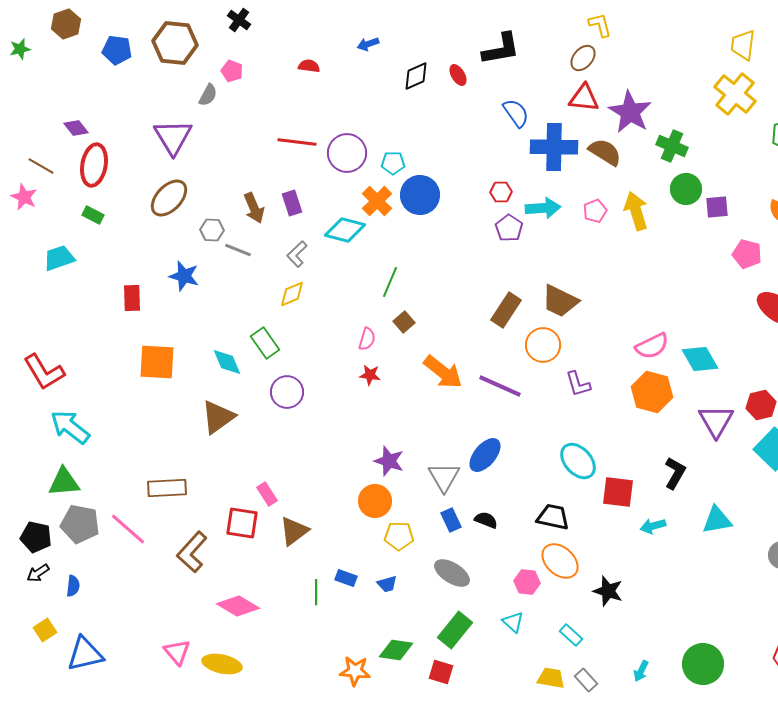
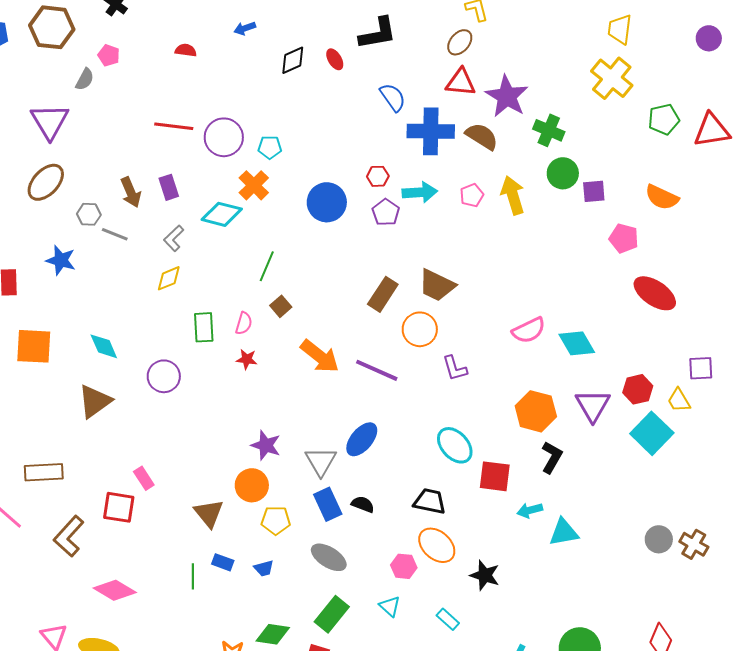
blue circle: (420, 195) -> (327, 202), moved
green rectangle: (265, 343) -> (204, 327), moved, turned 32
orange hexagon: (652, 392) -> (536, 411), moved
blue rectangle: (451, 520) -> (328, 504), size x1.4
cyan triangle: (717, 520) -> (564, 532), moved
brown triangle: (294, 531) -> (209, 513), moved, turned -32

